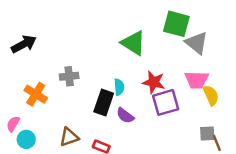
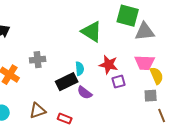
gray triangle: (197, 43) -> (145, 32), turned -45
black rectangle: (104, 102) -> (67, 82), turned 45
purple square: (166, 102) -> (119, 82), size x0.6
gray square: (207, 133) -> (151, 96), moved

